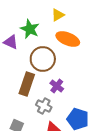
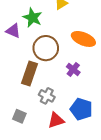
orange ellipse: (68, 39) -> (83, 39), moved
purple cross: (57, 86) -> (73, 69), moved

